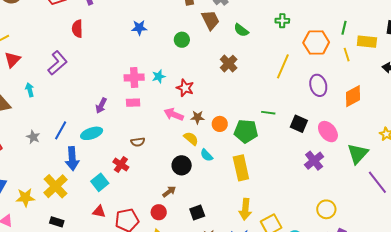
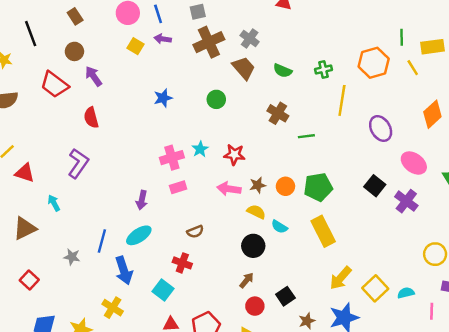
green cross: (282, 21) -> (324, 69), moved
red triangle: (12, 60) -> (25, 173), turned -42
purple ellipse: (318, 85) -> (381, 128), moved
green line: (268, 113) -> (306, 136), moved
black square: (299, 124) -> (375, 186), moved, turned 30
yellow cross: (56, 186) -> (113, 308), size x0.7
yellow arrow: (245, 209) -> (341, 278), turned 50
red circle: (159, 212) -> (255, 306), moved

